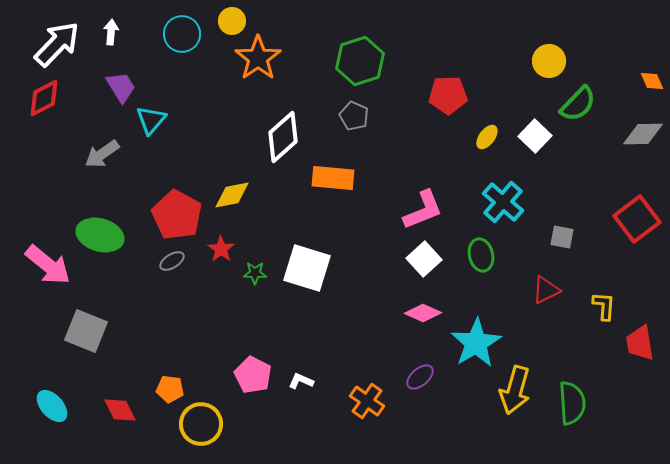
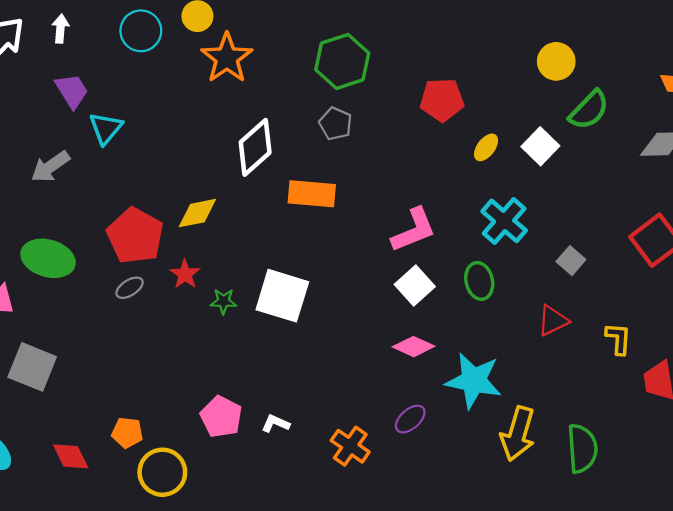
gray square: (562, 237) -> (571, 261), turned 30
cyan star: (476, 343) -> (474, 381), turned -30

